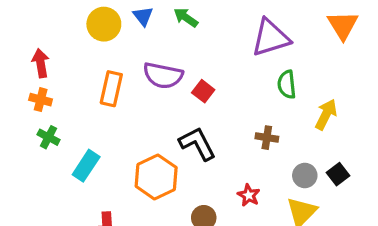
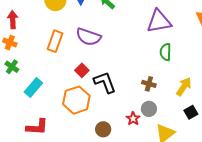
red square: (203, 91) -> (82, 70), moved
yellow arrow: (326, 114) -> (184, 87), moved
gray circle: (305, 175) -> (149, 109), moved

